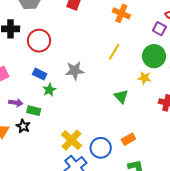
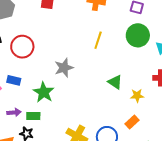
blue rectangle: (40, 74) -> (14, 80), moved
yellow star: (144, 78) -> (137, 96), moved
green star: (49, 90) -> (44, 92), size x1.5

